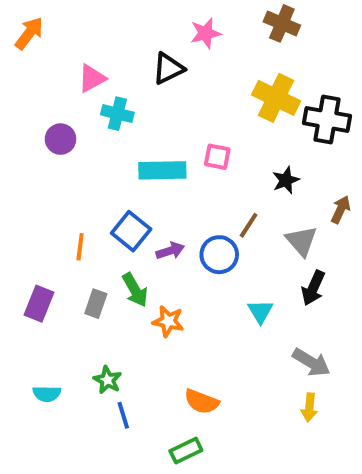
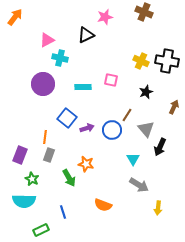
yellow cross: (276, 98) -> (141, 61), moved, size x0.7
purple circle: (61, 139) -> (43, 84), moved, size x1.5
cyan rectangle: (162, 170) -> (83, 87), size x0.7
gray triangle: (301, 241) -> (146, 129), moved
orange line: (80, 247) -> (45, 137), moved
green arrow: (135, 290) -> (69, 178), moved
gray arrow: (311, 362) -> (139, 185), moved
green star: (108, 380) -> (32, 179), moved
cyan semicircle: (47, 394) -> (24, 201), size x1.6
green rectangle: (186, 451) -> (41, 230), moved

